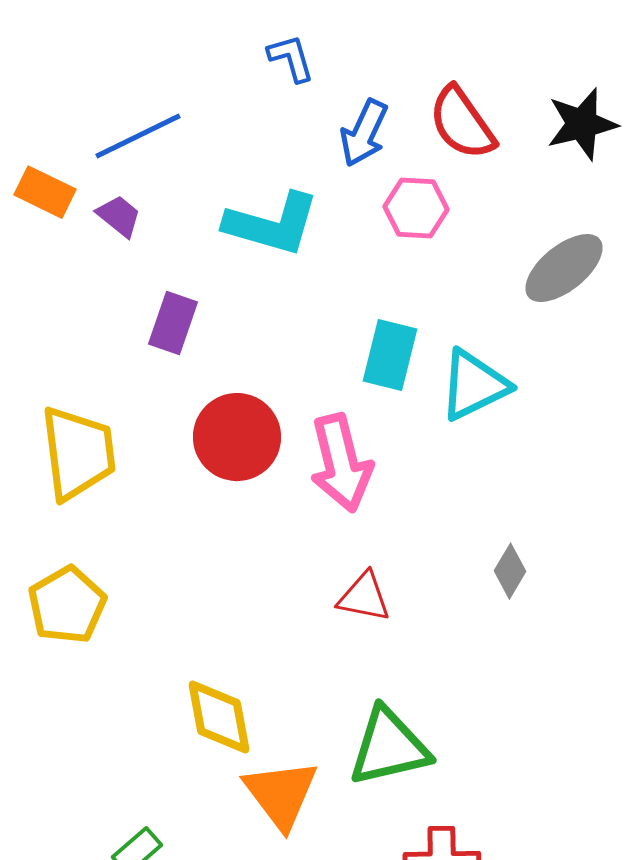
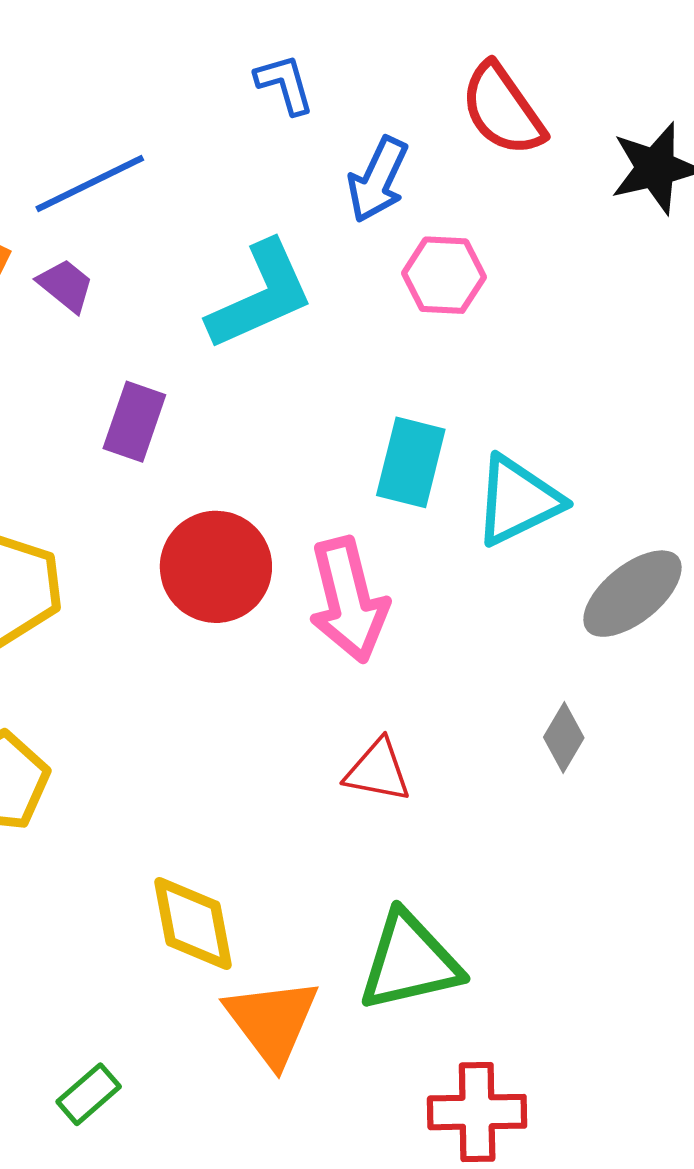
red semicircle: (462, 123) -> (503, 110), moved
cyan L-shape: (272, 224) -> (261, 296), turned -40
gray ellipse: (564, 268) -> (632, 594), moved

